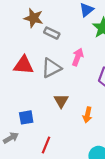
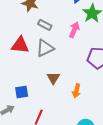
gray rectangle: (52, 33) -> (45, 25), moved
pink arrow: (78, 57) -> (74, 30), moved

